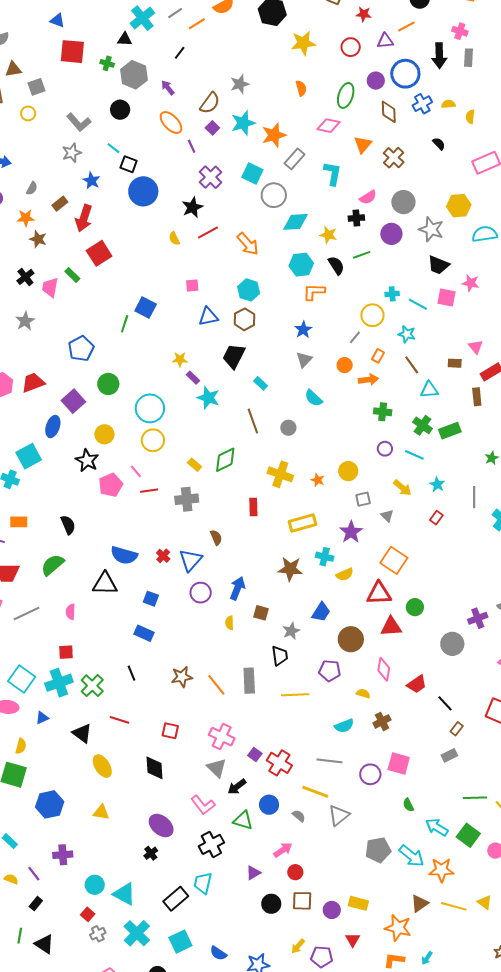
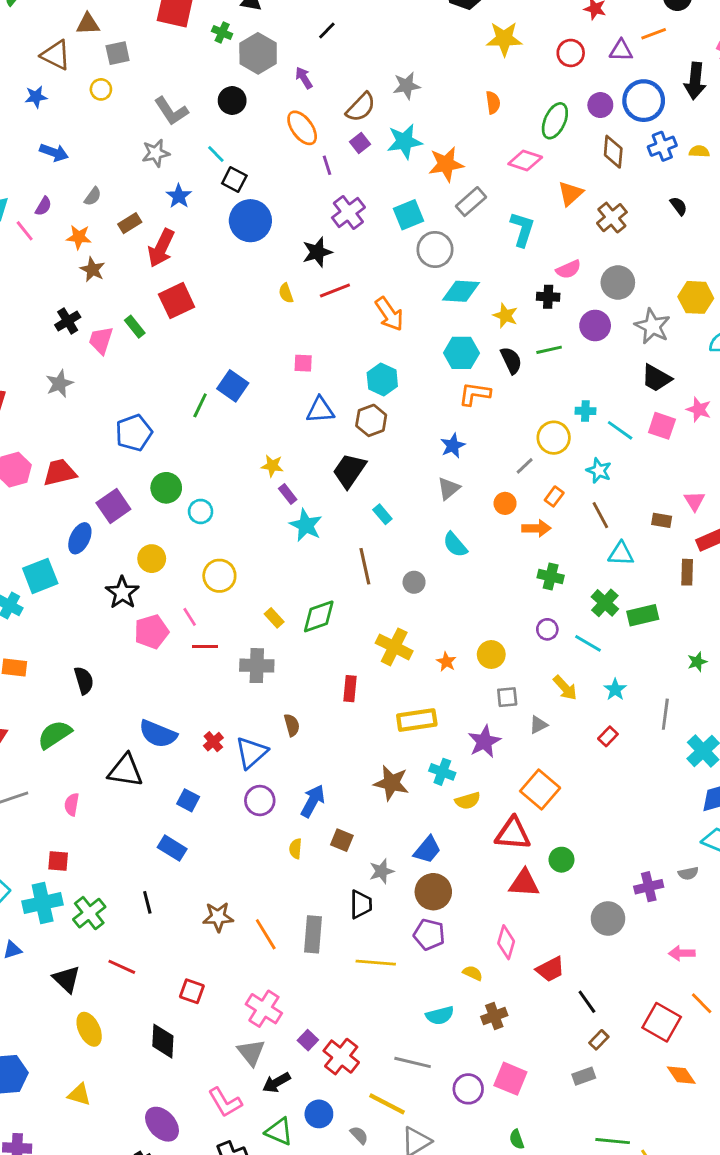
cyan square: (252, 173) -> (408, 215), turned 35
cyan circle: (150, 408) -> (201, 511), moved, size x0.6
gray triangle: (387, 516) -> (538, 725), turned 40
brown circle: (351, 639) -> (433, 892), moved

